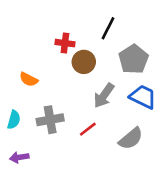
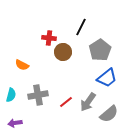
gray arrow: (104, 96) -> (88, 102), moved
blue trapezoid: (143, 97) -> (107, 78), turned 115
gray semicircle: (131, 139) -> (109, 114), moved

